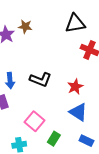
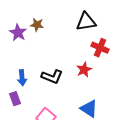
red star: (75, 87) -> (84, 70), moved

